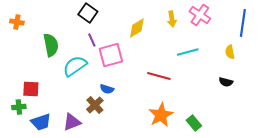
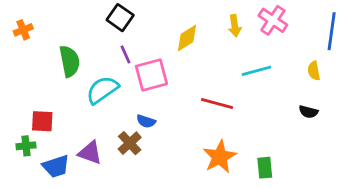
orange cross: (17, 22) -> (23, 30), turned -32
purple triangle: (72, 122) -> (90, 153), moved, turned 42
green rectangle: (194, 123) -> (265, 168), turned 35

